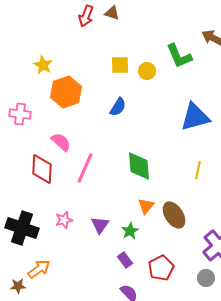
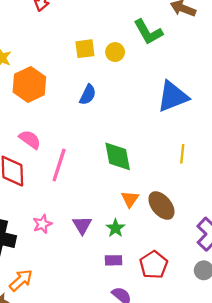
purple rectangle: (125, 260) -> (113, 260), turned -49

